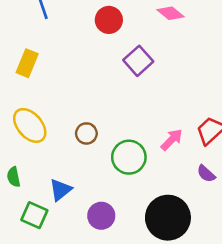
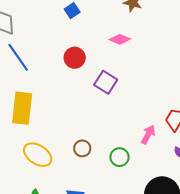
yellow rectangle: (27, 63) -> (22, 108), size x1.5
green circle: (129, 157) -> (120, 157), size x0.7

